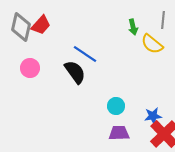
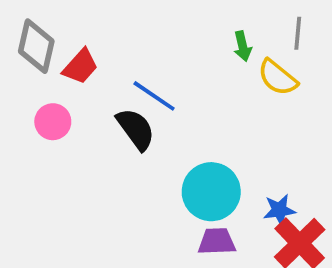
red trapezoid: (41, 25) -> (80, 66), moved
cyan circle: (116, 106) -> (211, 192), size x1.8

